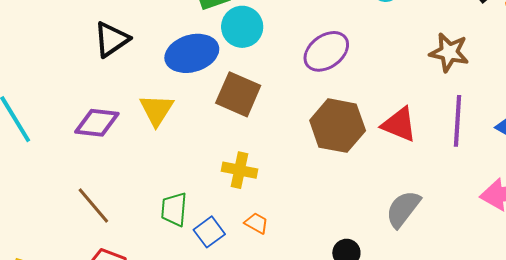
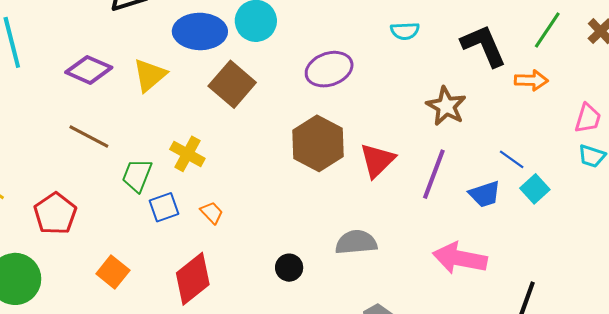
red triangle: (399, 124) -> (377, 160), turned 36
yellow cross: (240, 170) -> (187, 154), moved
brown line: (93, 205) -> (89, 137), moved, turned -39
gray semicircle: (403, 209) -> (356, 242), turned 30

